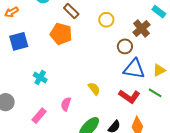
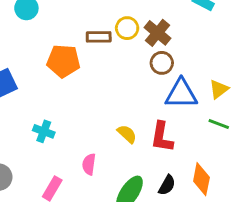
brown rectangle: (71, 11) -> (99, 37), moved, turned -35
brown cross: (141, 28) -> (158, 33), moved
red L-shape: (129, 96) -> (162, 137), moved, turned 75

